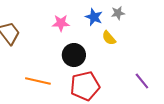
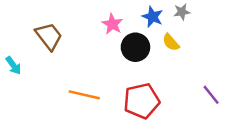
pink star: (61, 23) -> (112, 24), turned 30
black circle: (74, 55) -> (135, 47), moved

